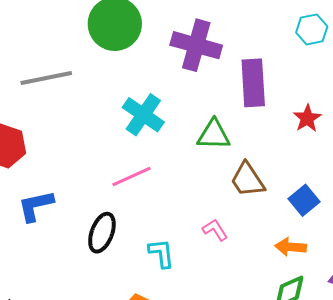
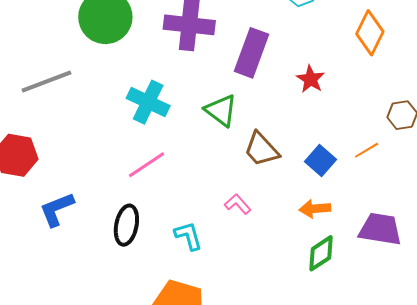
purple rectangle: (253, 83) -> (251, 53), turned 33
green triangle: (214, 135) -> (221, 110), turned 45

